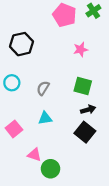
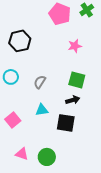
black arrow: (88, 110) -> (73, 100), moved
black square: (85, 132) -> (66, 123), moved, turned -30
pink triangle: (34, 155) -> (22, 154), moved

